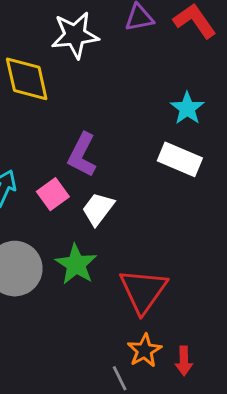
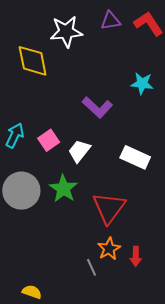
cyan star: (187, 108) -> (142, 83), turned -30
purple L-shape: (82, 155) -> (97, 107), moved, turned -76
white rectangle: (180, 159) -> (135, 157), moved

